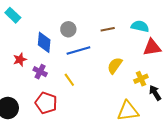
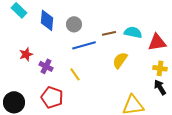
cyan semicircle: (140, 26) -> (133, 32), moved
brown line: (108, 29) -> (109, 33), moved
blue diamond: (44, 42) -> (47, 20), moved
yellow cross: (141, 79) -> (160, 68), moved, turned 32

